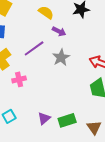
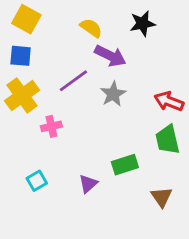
purple arrow: (59, 31) -> (110, 56), size x1.5
green rectangle: (67, 120) -> (125, 165), moved

